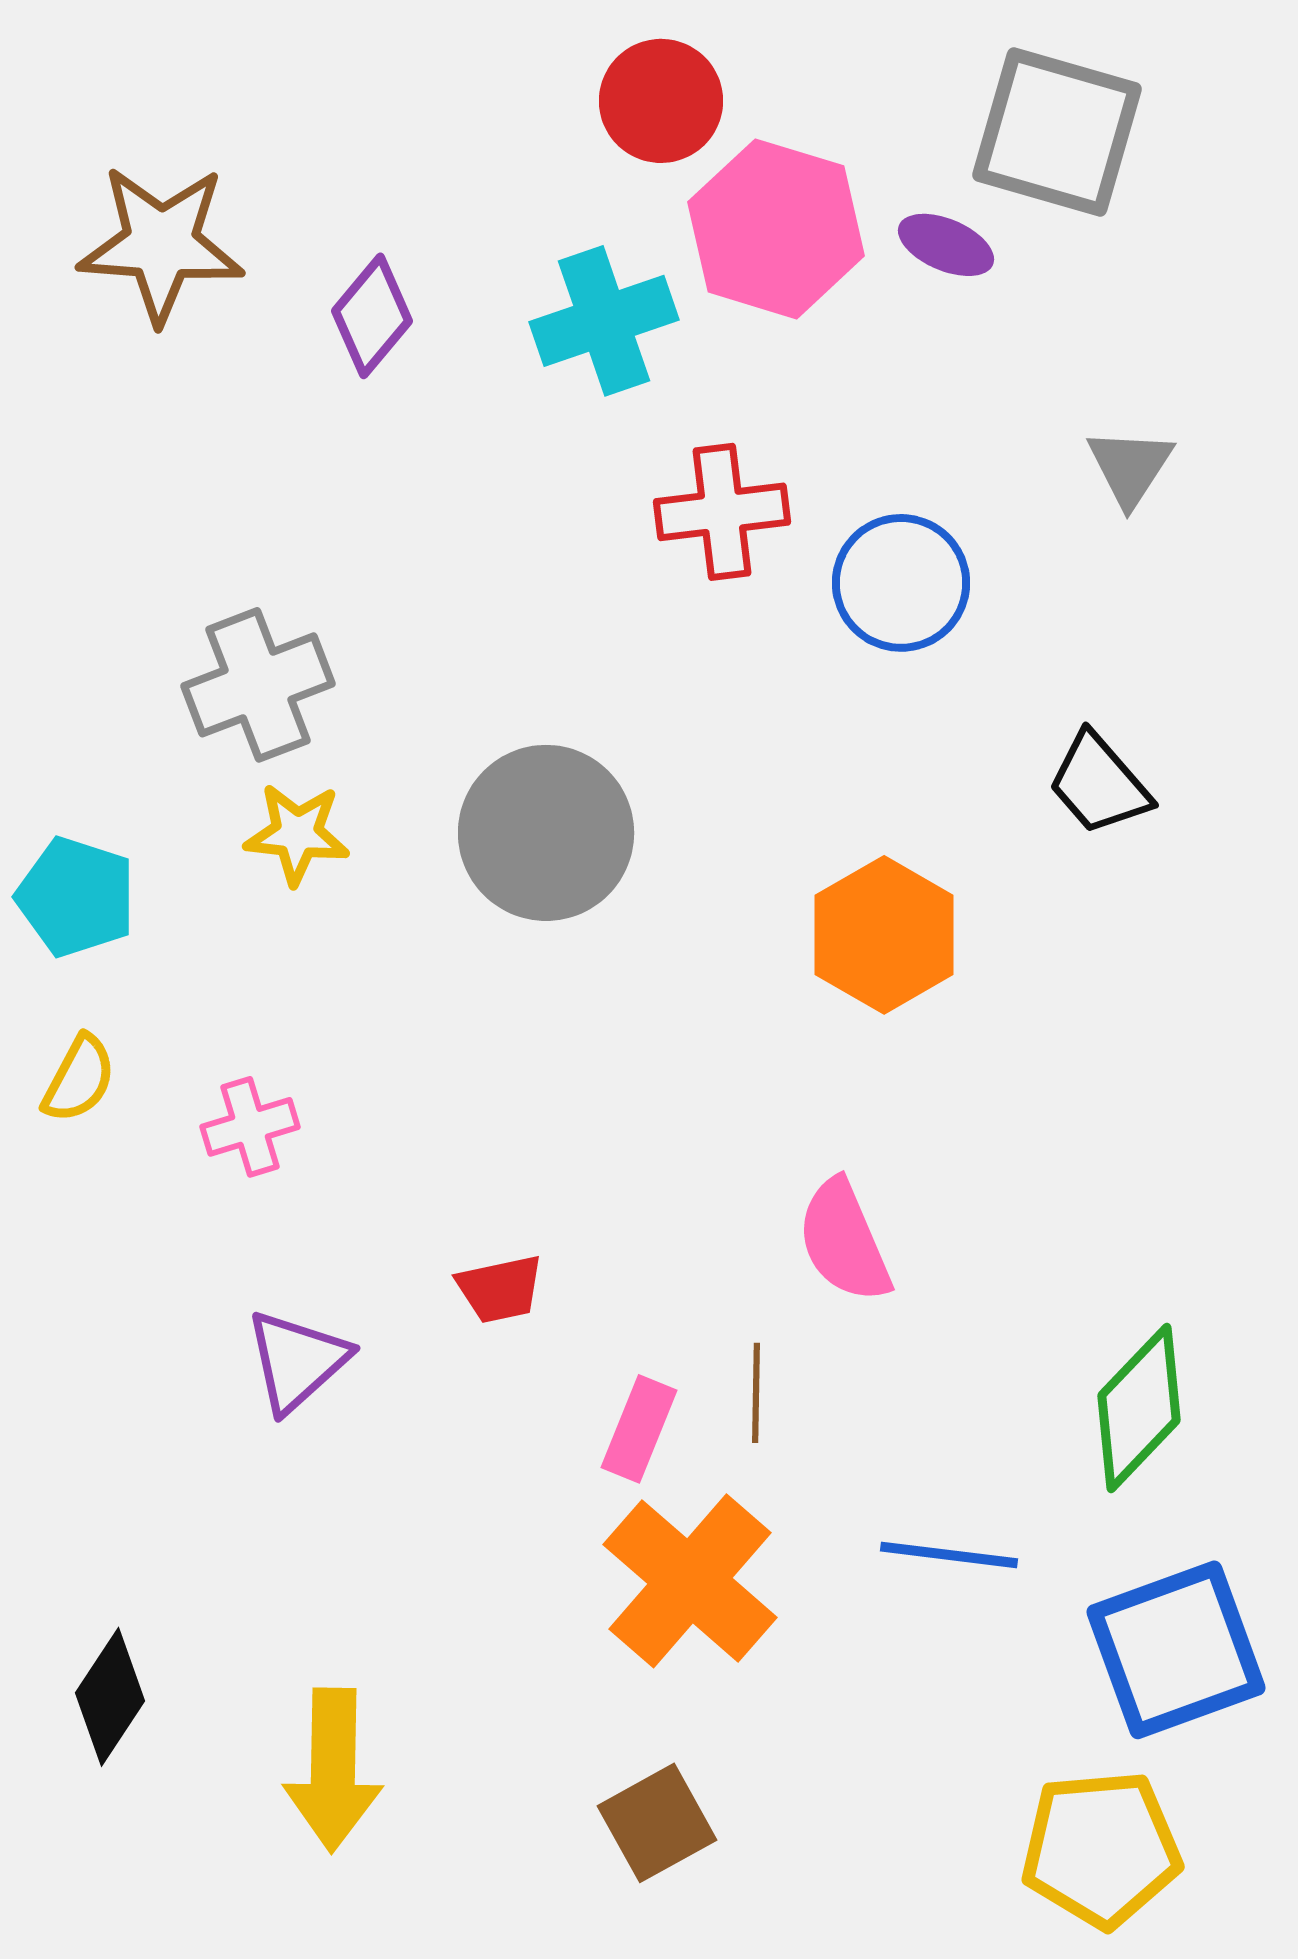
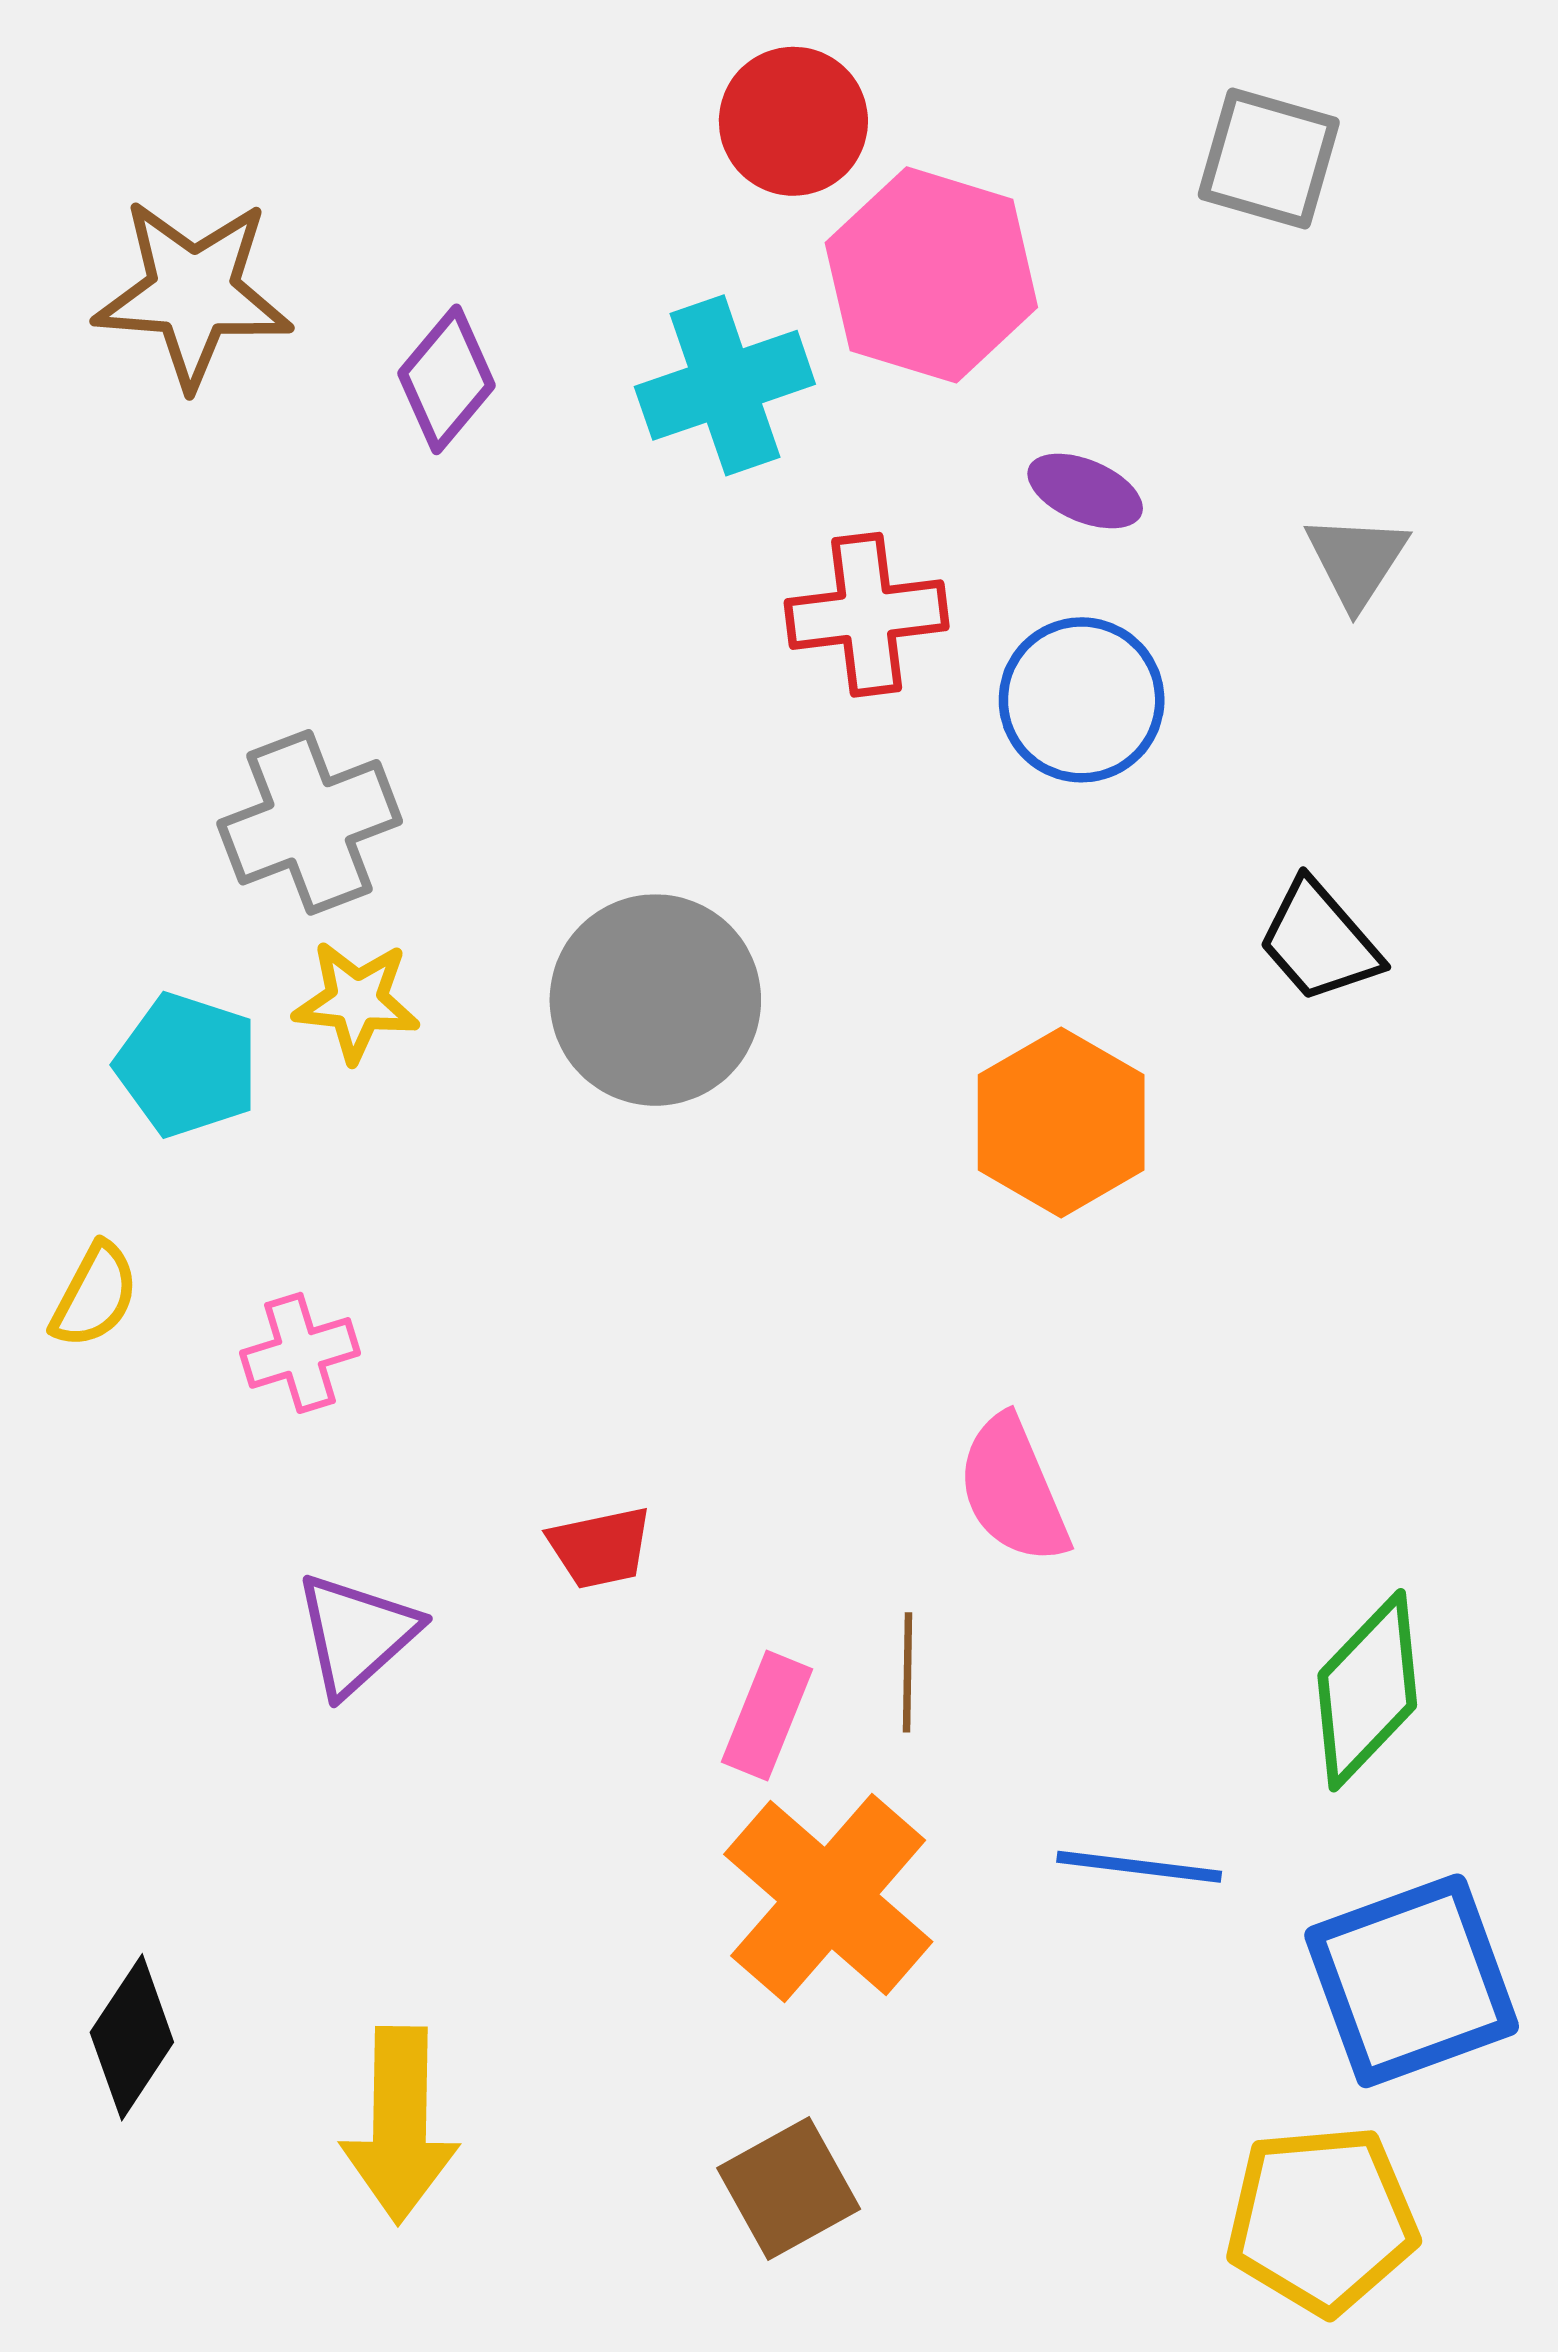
gray square: (1057, 132) -> (1269, 158), size x0.7
purple ellipse: (946, 245) -> (1085, 491), moved
cyan pentagon: (76, 897) -> (187, 1065), moved

